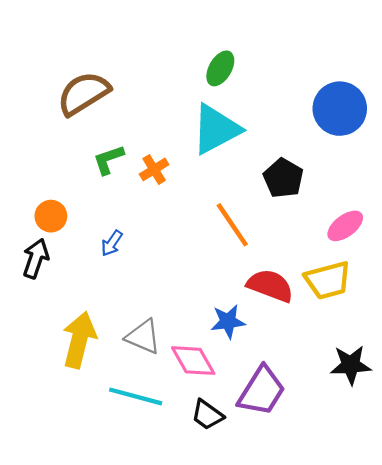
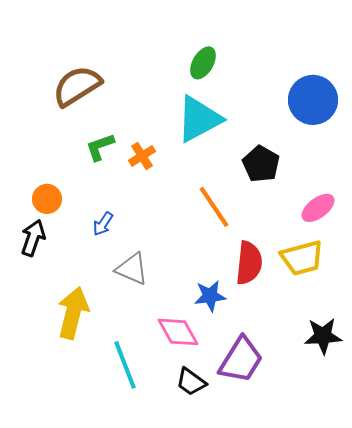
red semicircle: (270, 286) -> (249, 263), turned 75
gray triangle: (143, 337) -> (132, 269), moved
cyan line: (136, 396) -> (125, 365), turned 54

